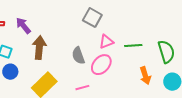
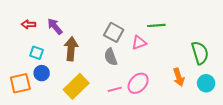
gray square: (92, 18) -> (114, 32), moved
green line: (133, 46) -> (156, 25), moved
pink ellipse: (101, 65) -> (138, 83), moved

